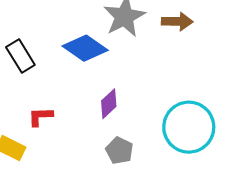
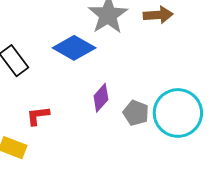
gray pentagon: (119, 151) -> (136, 113), moved

